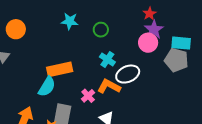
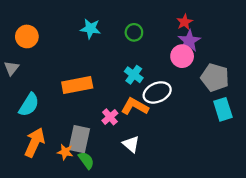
green circle: (101, 30) -> (134, 32), moved
cyan rectangle: (181, 43) -> (223, 109), moved, turned 66
cyan semicircle: (47, 87) -> (29, 105), moved

